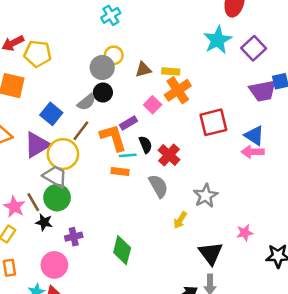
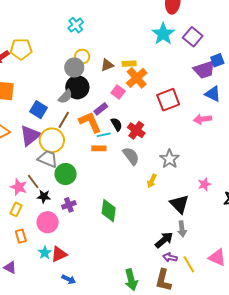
yellow pentagon: (38, 54) -> (21, 49), moved
black circle: (103, 92) -> (77, 87), size x1.5
blue triangle: (254, 136) -> (213, 94), moved
green circle: (57, 198) -> (66, 174), moved
pink circle: (54, 265) -> (48, 222), moved

